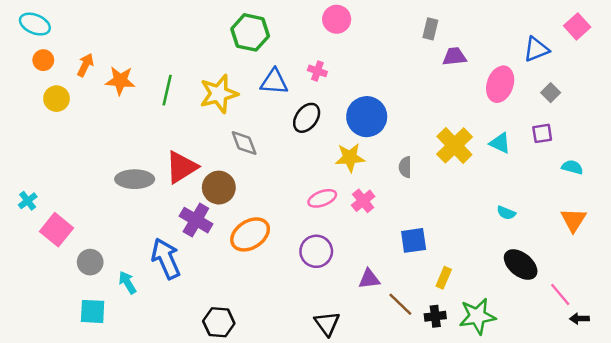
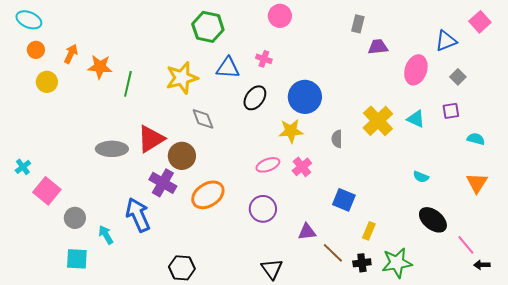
green line: (167, 90) -> (128, 84), moved
blue square: (414, 240) -> (344, 200), turned 30

